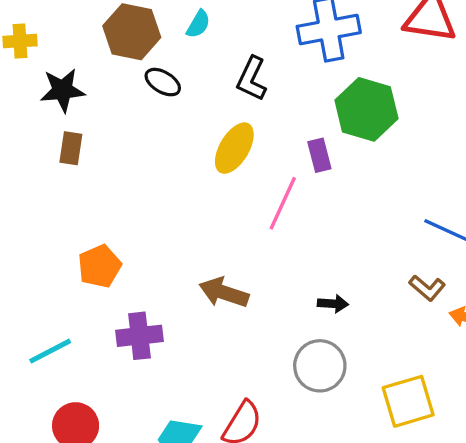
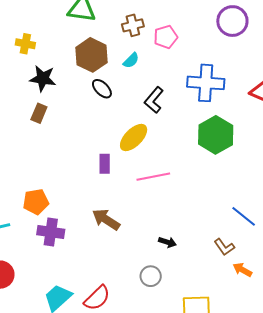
purple rectangle: (319, 155) -> (105, 164), moved
pink line: (283, 203) -> (153, 177), turned 40
orange pentagon: (100, 266) -> (36, 202), moved
gray circle: (320, 366) -> (151, 276), size x0.7

